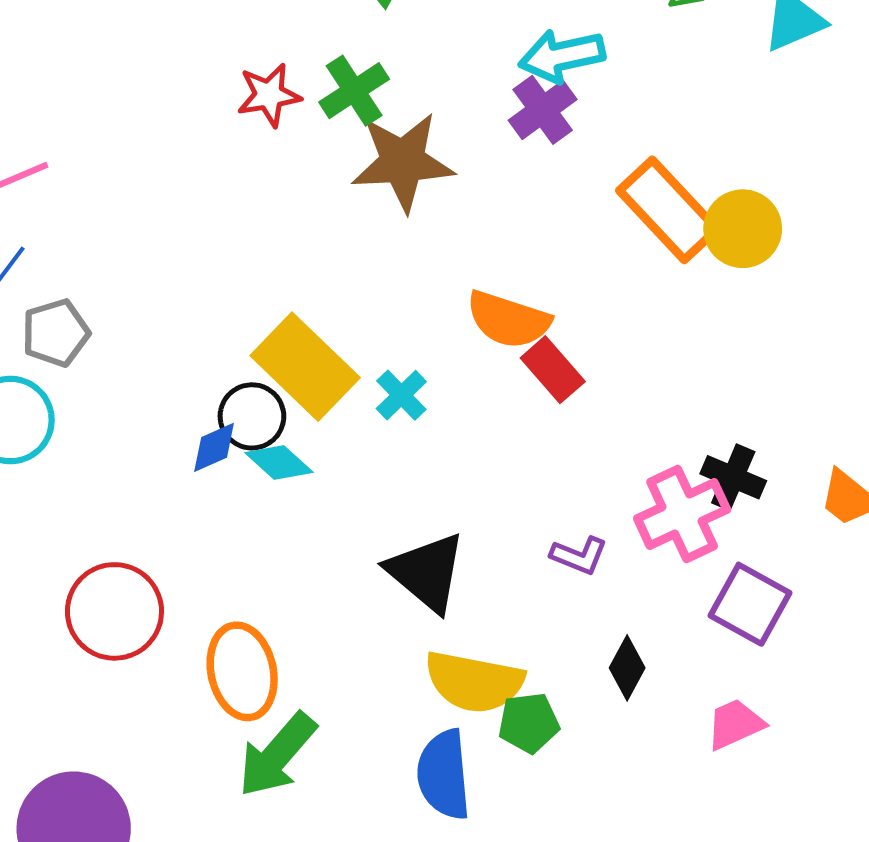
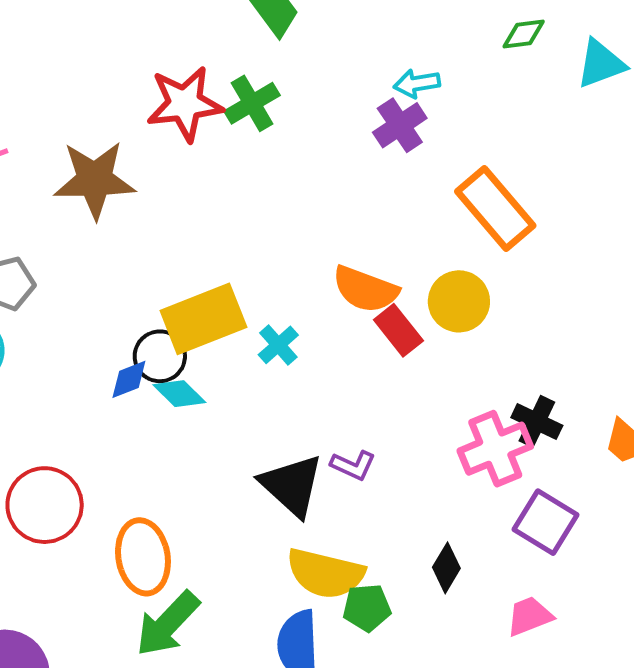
cyan arrow: (562, 56) -> (417, 83), size x0.7
red star: (269, 95) -> (185, 104), size x1.5
brown star: (403, 162) -> (95, 180), moved
yellow circle: (743, 229) -> (459, 301), moved
yellow rectangle: (305, 367) -> (203, 319), turned -68
purple L-shape: (579, 556) -> (353, 465), moved

